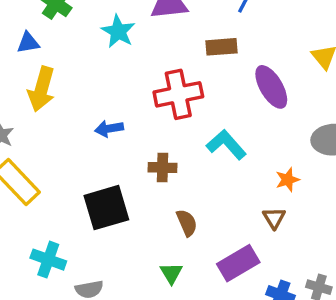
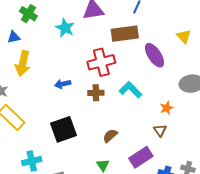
brown rectangle: (222, 47) -> (125, 34), size x1.5
brown cross: (163, 168) -> (96, 93), moved
brown semicircle: (187, 223) -> (110, 136), turned -105
cyan cross: (48, 260) -> (32, 161), turned -30

